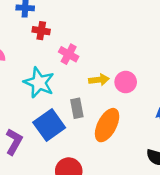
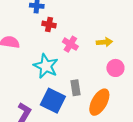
yellow arrow: (99, 80) -> (104, 42), moved
blue square: (49, 125) -> (53, 101), turned -30

